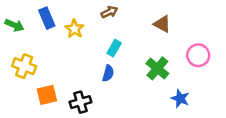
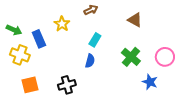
blue rectangle: (47, 18) -> (39, 39), moved
green arrow: (14, 25) -> (14, 30), moved
pink circle: (198, 55) -> (165, 57), moved
orange square: (47, 95) -> (30, 85), moved

